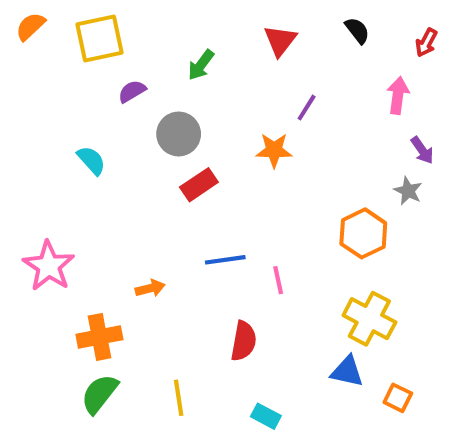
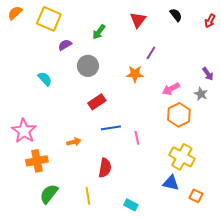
yellow square: (99, 39) -> (49, 19), turned 35
pink arrow: (398, 95) -> (171, 89), moved, turned -126
red rectangle: (199, 185) -> (97, 102), moved
orange cross: (99, 337) -> (37, 161), moved
red semicircle: (244, 341) -> (105, 168), moved

